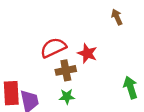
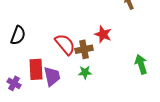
red semicircle: (53, 48) -> (65, 44), moved, turned 75

